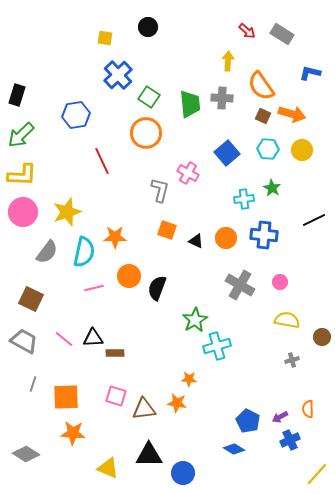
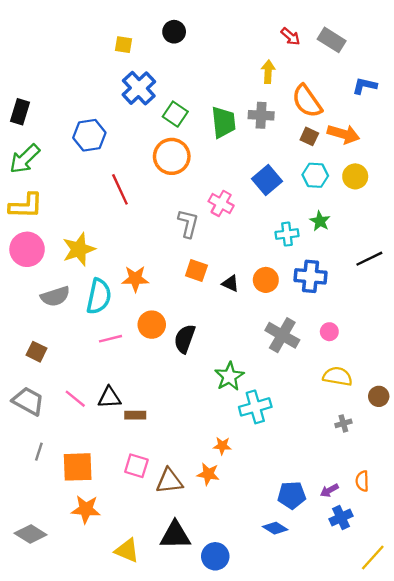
gray semicircle: (47, 252) -> (55, 296), turned 35
brown square: (31, 299) -> (36, 352), size x0.7
blue pentagon: (248, 421) -> (292, 495), turned -30

